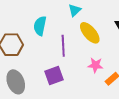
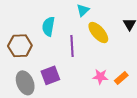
pink star: (95, 65) -> (100, 77), moved
purple square: (54, 75) -> (50, 75), moved

